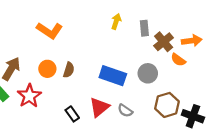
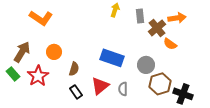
orange L-shape: (50, 30) -> (41, 18), moved
orange arrow: (192, 41) -> (177, 18), moved
brown semicircle: (69, 70) -> (74, 69), moved
gray circle: (148, 73) -> (146, 65), moved
gray semicircle: (125, 111) -> (123, 89), turned 56

